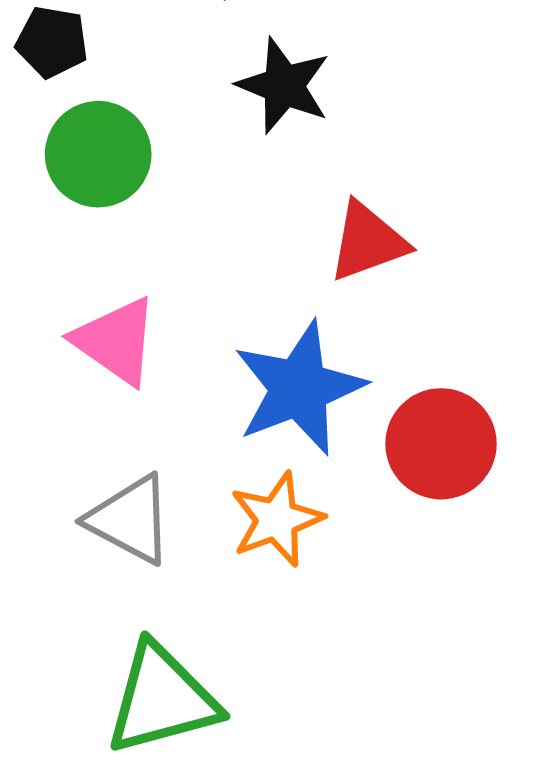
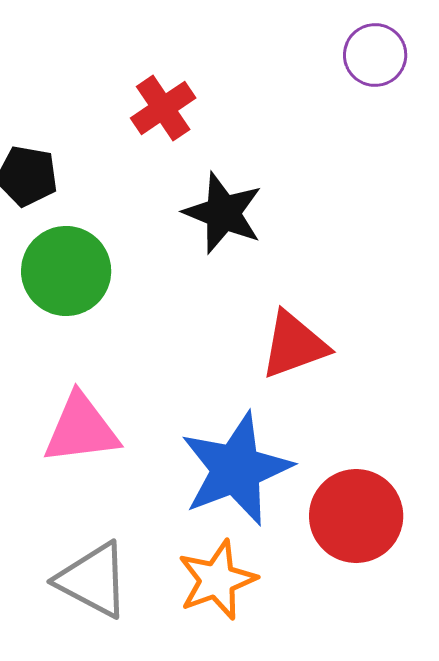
pink triangle: (116, 341) -> (81, 429), turned -42

